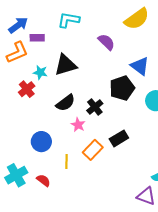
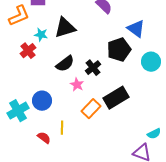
black rectangle: (119, 138) -> (116, 98), size x1.4
yellow line: (67, 162) -> (62, 128), moved
cyan cross: (16, 175) -> (18, 111), moved

